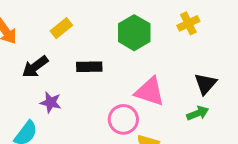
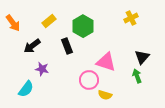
green hexagon: (134, 33) -> (83, 26), moved
black rectangle: (89, 67) -> (67, 46), turned 70
green arrow: (198, 113) -> (137, 76), turned -88

